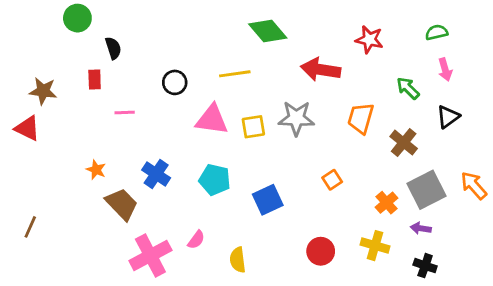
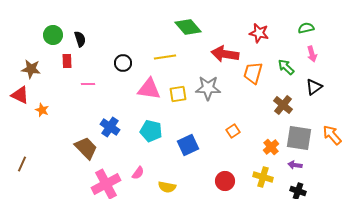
green circle: (77, 18) -> (53, 35), moved
orange trapezoid: (361, 118) -> (253, 73), moved
orange star: (96, 170) -> (42, 110), moved
gray square: (427, 190) -> (299, 138), turned 36
yellow semicircle: (238, 260) -> (167, 187), turned -72

